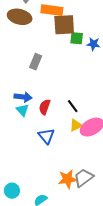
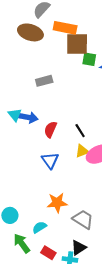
gray rectangle: (36, 62) -> (44, 81), turned 49
cyan triangle: (22, 110) -> (15, 115), moved
gray trapezoid: (84, 178) -> (83, 219), moved, turned 65
orange star: (68, 179) -> (57, 203), moved

